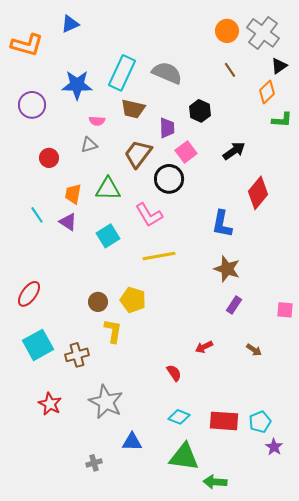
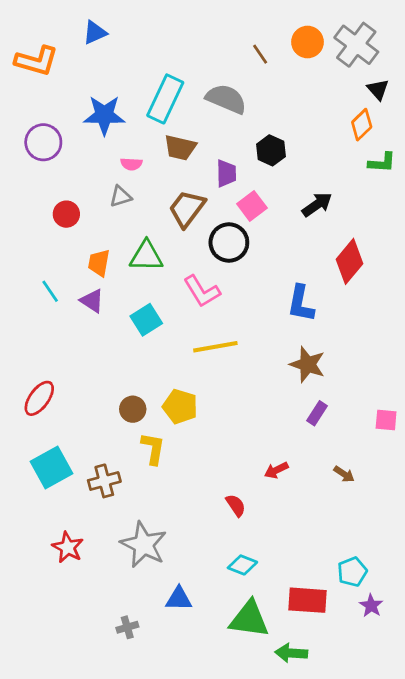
black triangle: (279, 66) -> (378, 89), turned -36
brown line: (230, 70) -> (260, 54), moved
red rectangle: (224, 421) -> (307, 600), moved

